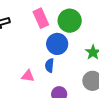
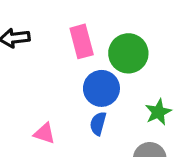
blue semicircle: (49, 65) -> (98, 124), moved

